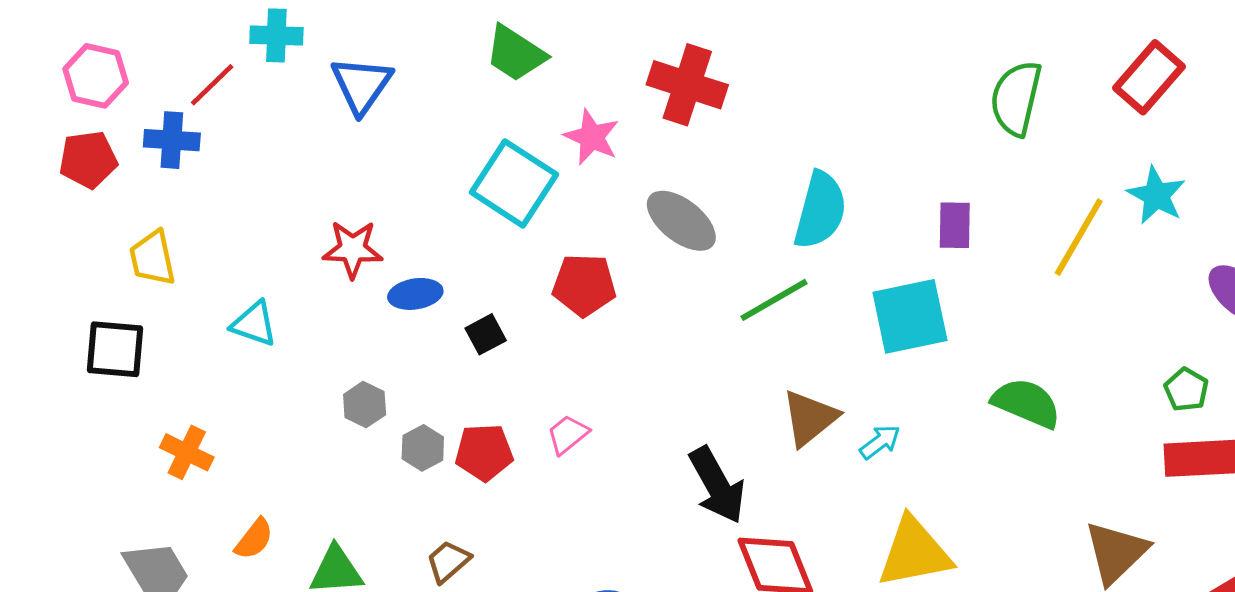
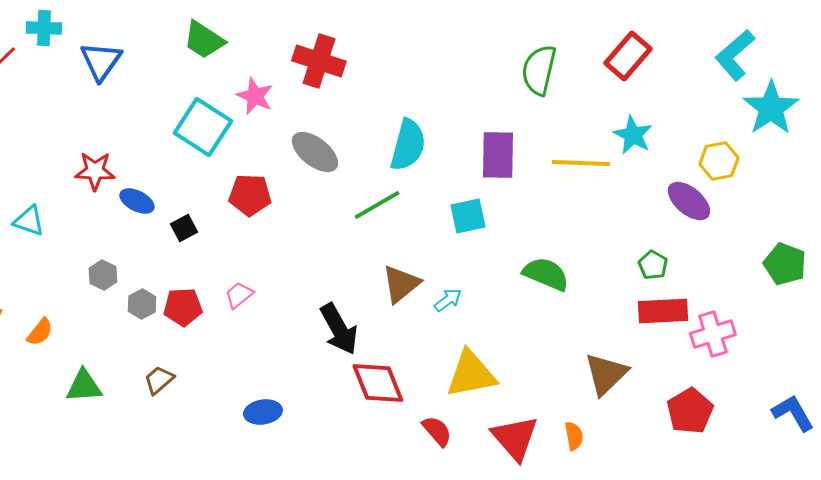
purple rectangle: (955, 225) -> (498, 155), size x1.5
yellow line: (1079, 237) -> (581, 163), turned 62
blue ellipse: (415, 294) -> (137, 201), turned 36
cyan square: (910, 316) -> (468, 216), size x0.7
orange semicircle: (254, 539) -> (40, 332), moved

